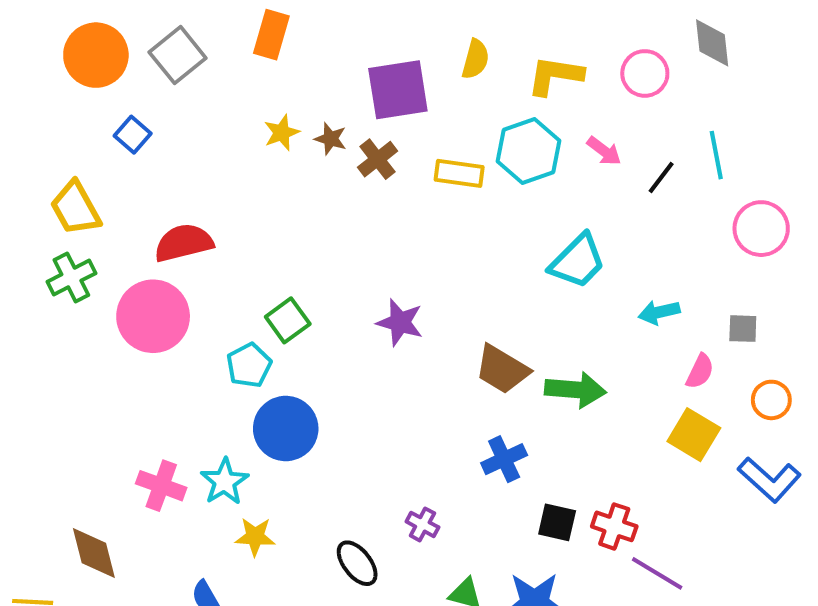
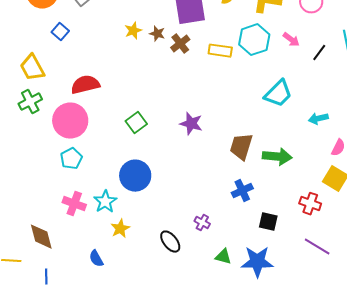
cyan pentagon: (249, 365) -> (71, 159), moved
brown trapezoid: (502, 369) -> (241, 147), turned 76
red cross: (614, 526) -> (310, 204), moved
yellow star: (255, 537) -> (120, 229), turned -30

